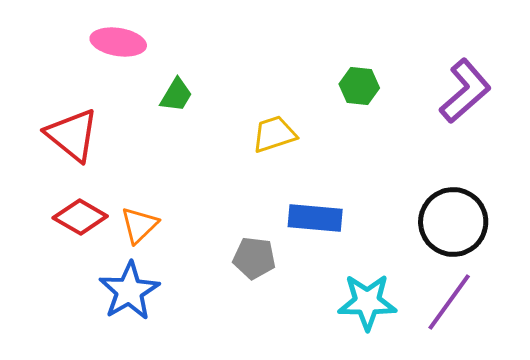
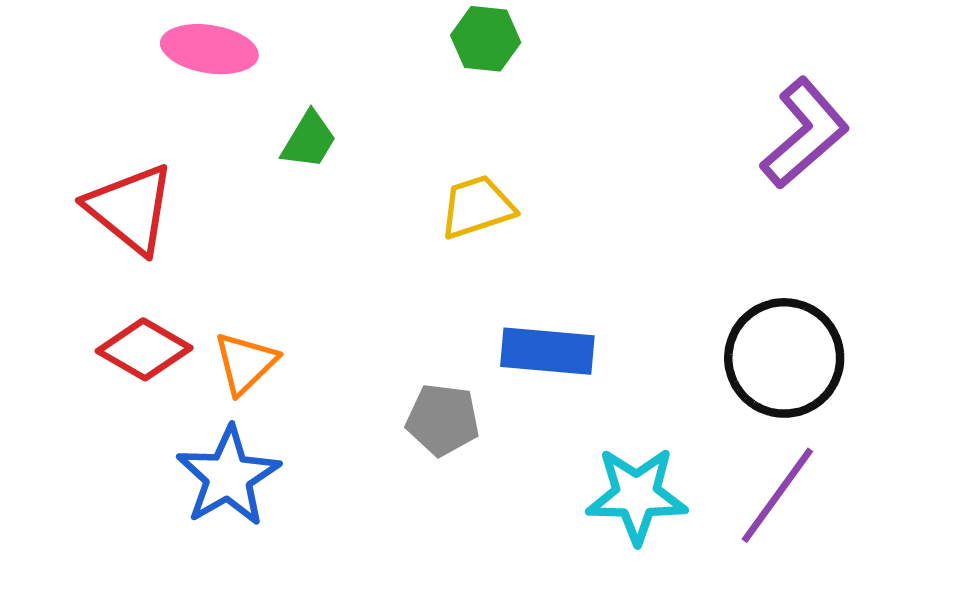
green hexagon: (359, 86) -> (486, 39), moved

